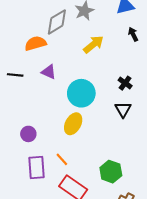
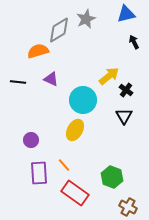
yellow arrow: (94, 44) -> (109, 76), moved

